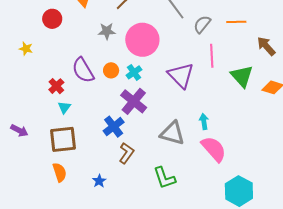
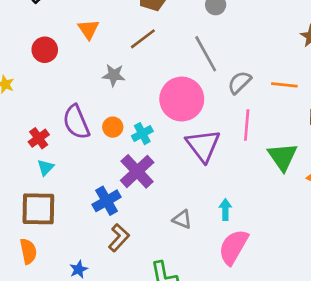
pink circle: (142, 40) -> (182, 99), moved
gray triangle: (172, 133) -> (182, 219), size x0.6
pink semicircle: (214, 149) -> (233, 247), turned -116

